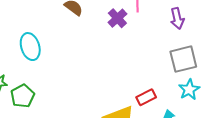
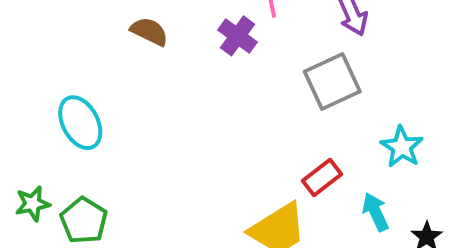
gray square: (183, 59) -> (332, 81), moved

